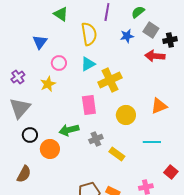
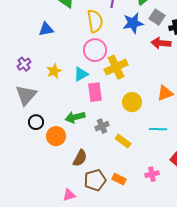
blue star: (127, 36) -> (133, 23), size x1.5
blue triangle: (40, 42) -> (46, 29), turned 42
pink circle: (59, 63) -> (95, 50), moved, size x1.5
cyan triangle: (88, 64) -> (81, 74), moved
brown semicircle: (24, 174) -> (80, 158), moved

